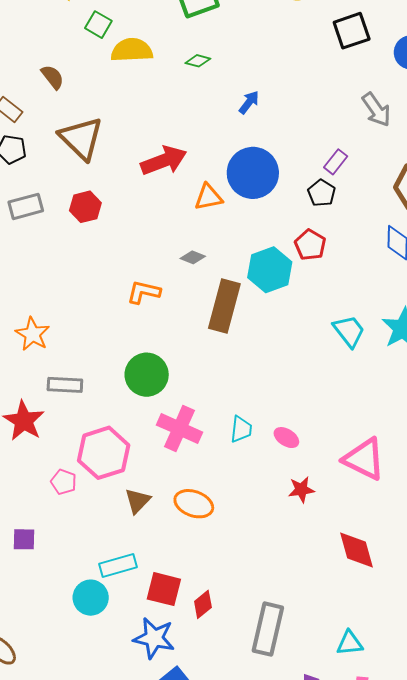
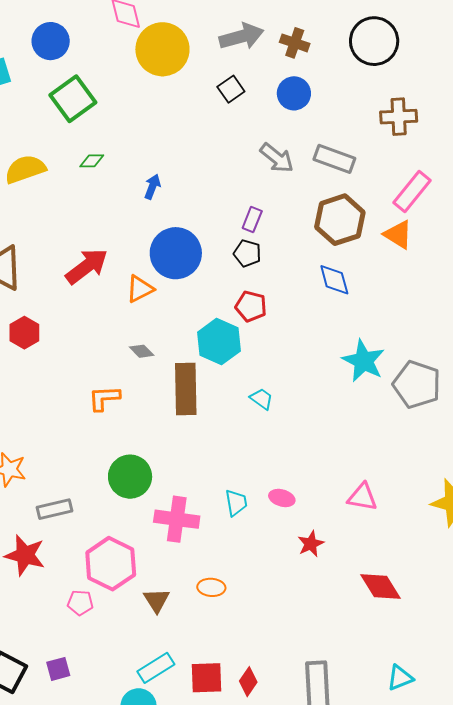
black square: (352, 31) -> (231, 89), size x0.7
gray diamond: (193, 257) -> (142, 351), turned 40
cyan trapezoid: (349, 331) -> (261, 399), moved, size x0.7
pink triangle: (364, 459) -> (362, 497), size x0.7
orange ellipse: (194, 504) -> (211, 587), size x0.7

